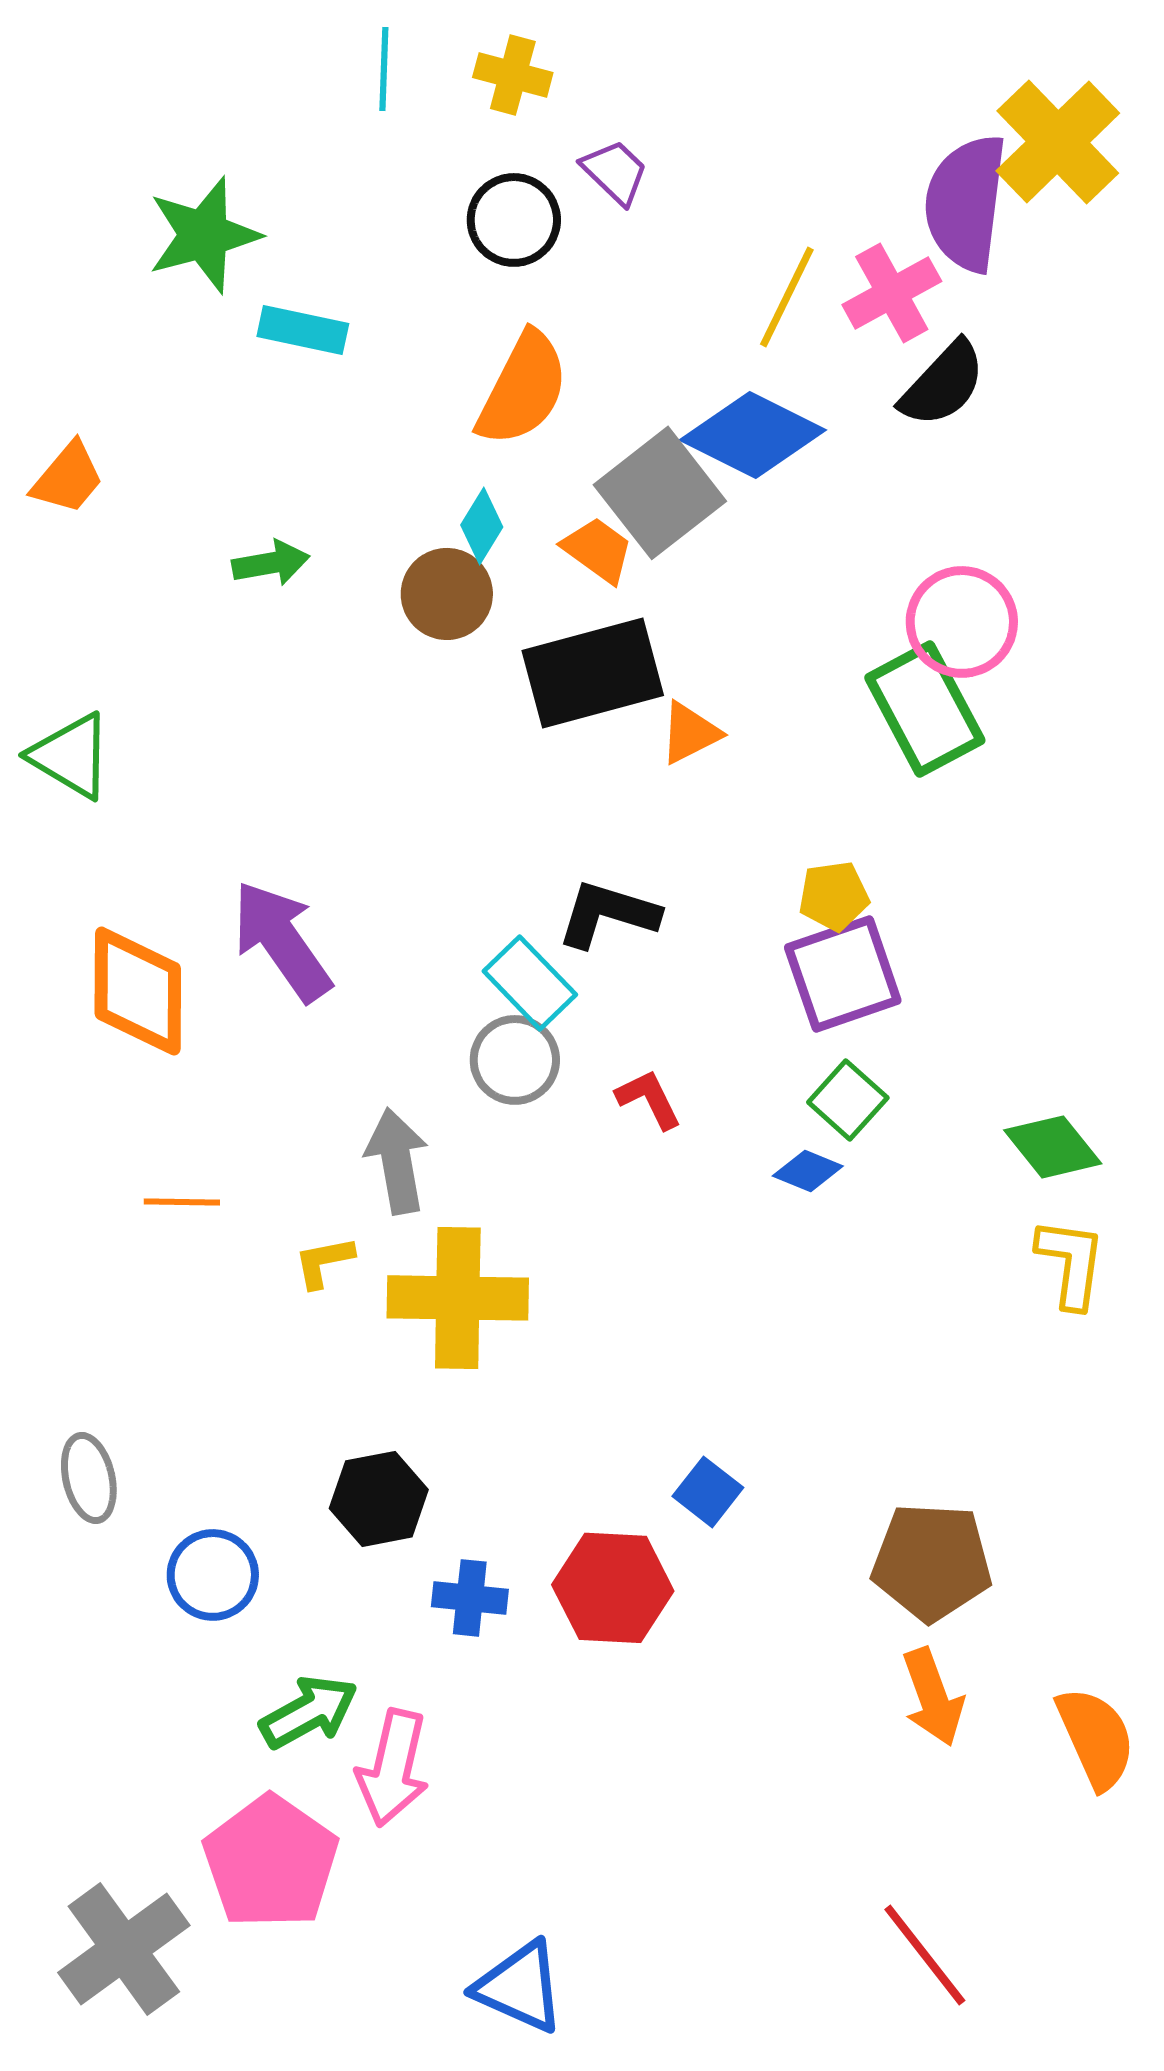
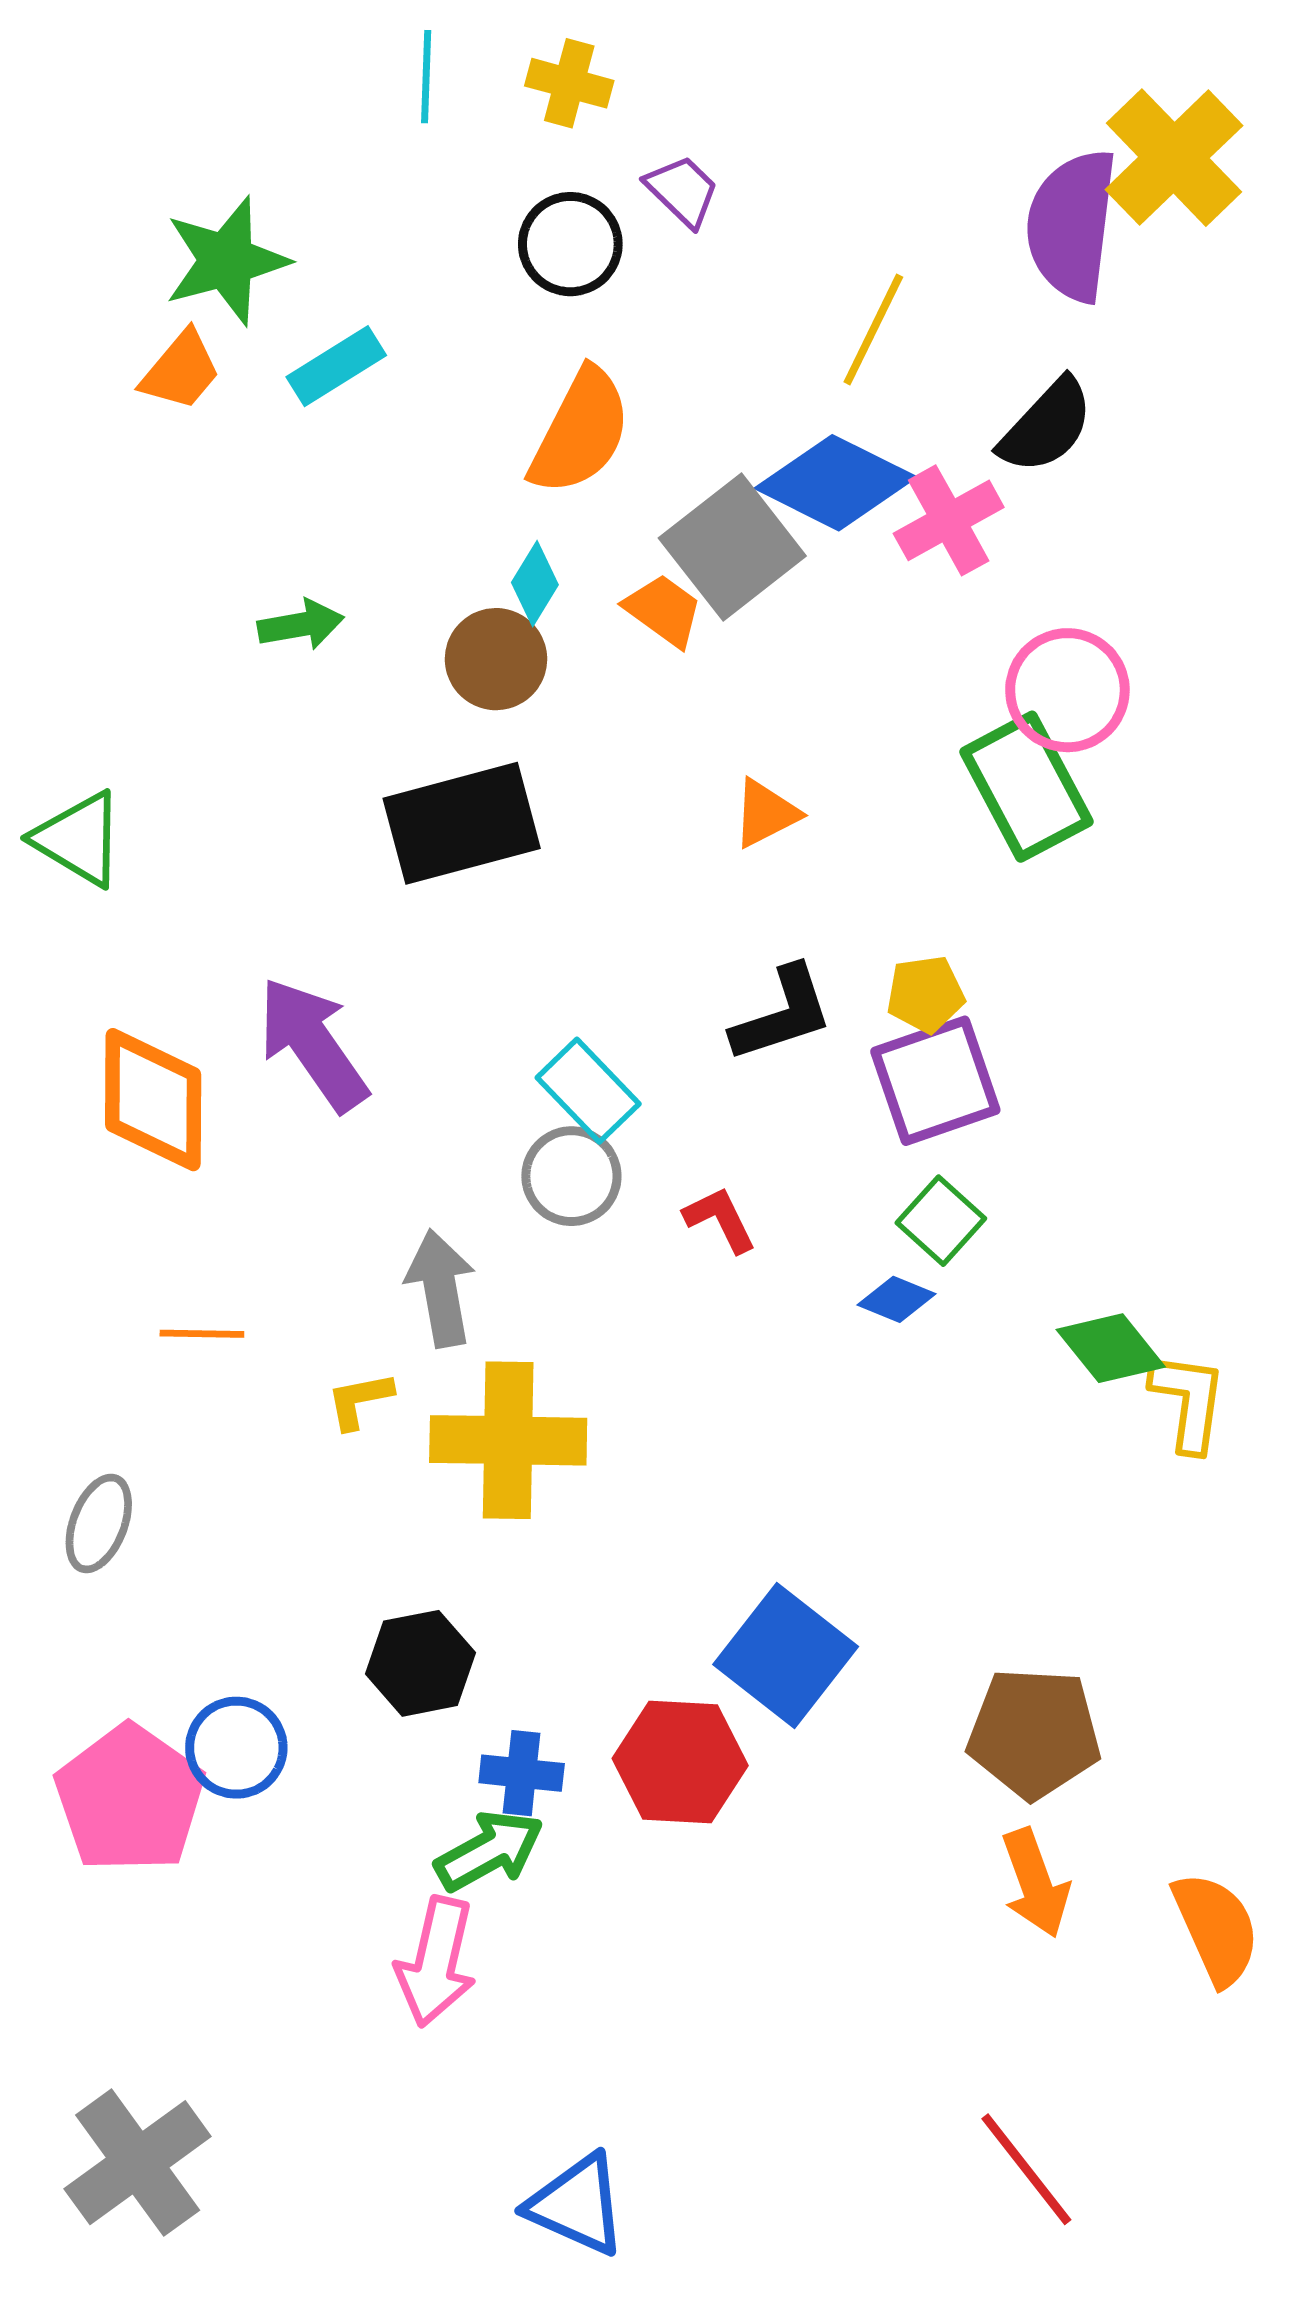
pink cross: (892, 293) -> (949, 520), moved
cyan rectangle: (303, 330) -> (336, 366), turned -44
orange trapezoid: (68, 478) -> (181, 371), moved
black rectangle: (593, 673) -> (462, 823), moved
black L-shape: (608, 914) -> (782, 1014), moved, turned 145
green diamond: (1053, 1147) -> (1111, 1348), moved
gray ellipse: (89, 1478) -> (99, 1523), moved, turned 34
blue square: (708, 1492) -> (786, 1656), size x1.8
green arrow: (309, 1712) -> (489, 1851), moved
pink pentagon: (271, 1862) -> (130, 1799), moved

